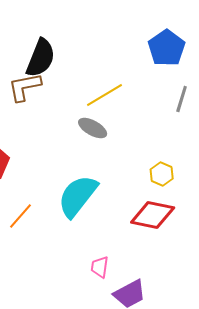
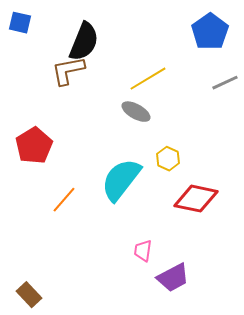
gray line: (182, 99) -> (225, 83), turned 48
yellow hexagon: (162, 174) -> (168, 159), moved

